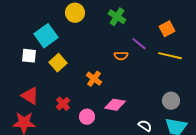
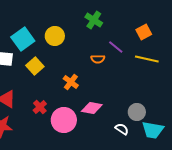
yellow circle: (75, 13) -> (55, 36), moved
gray circle: (171, 101) -> (137, 112), moved
pink circle: (87, 117) -> (64, 120), size x1.6

